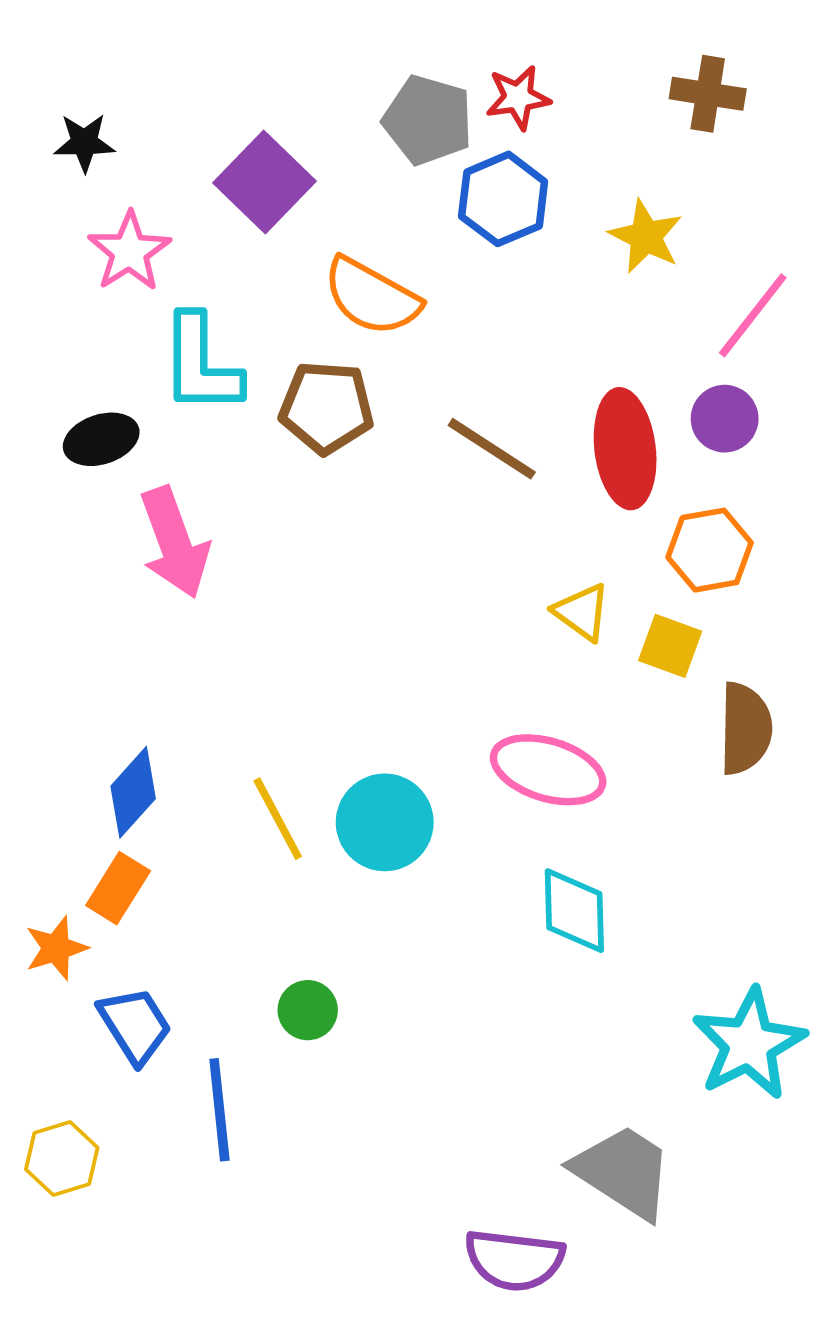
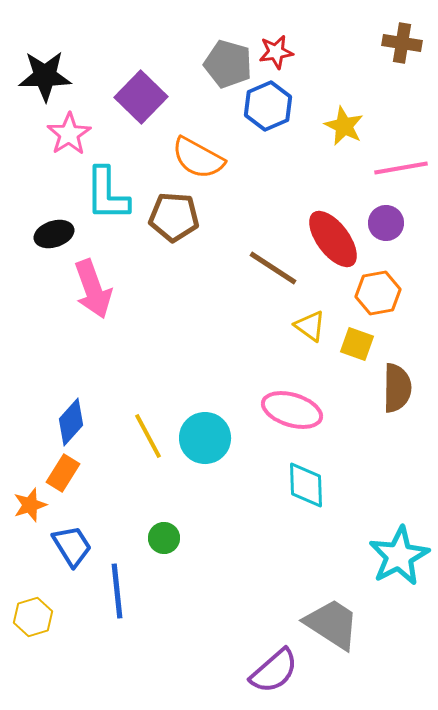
brown cross: (708, 94) -> (402, 43), moved
black star: (84, 143) -> (45, 76), size x1.6
pink line: (753, 315) -> (401, 168), turned 42
brown line: (492, 449) -> (273, 268), moved
red ellipse: (625, 449) -> (333, 239), turned -30
purple semicircle: (514, 1260) -> (274, 671), turned -48

